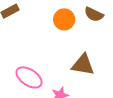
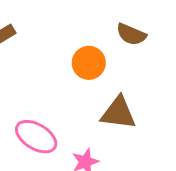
orange circle: (64, 19) -> (89, 63), moved

